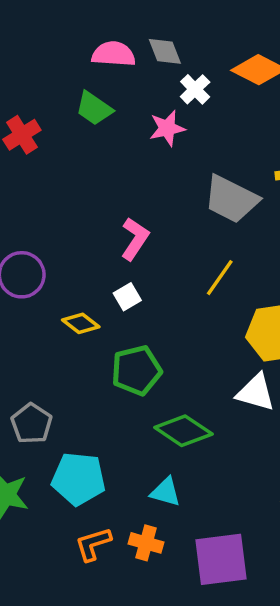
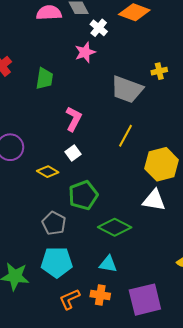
green trapezoid: (94, 108) -> (44, 78), moved, turned -110
gray pentagon: (32, 424) -> (54, 223), moved

